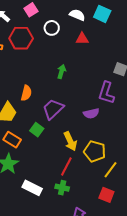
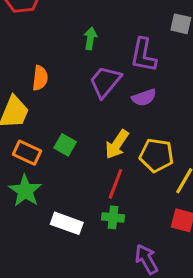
purple L-shape: (106, 93) -> (143, 55), moved
purple trapezoid: (53, 109) -> (105, 82), moved
green square: (37, 130) -> (65, 145), moved
yellow arrow: (70, 141) -> (117, 144), turned 66

